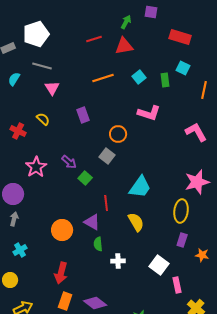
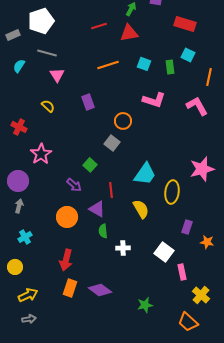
cyan square: (139, 77) -> (144, 64), turned -32
red cross: (18, 131) -> (19, 127), moved
pink L-shape: (196, 132) -> (197, 106), moved
purple arrow: (69, 162) -> (74, 185), moved
yellow ellipse: (181, 211) -> (172, 192), moved

